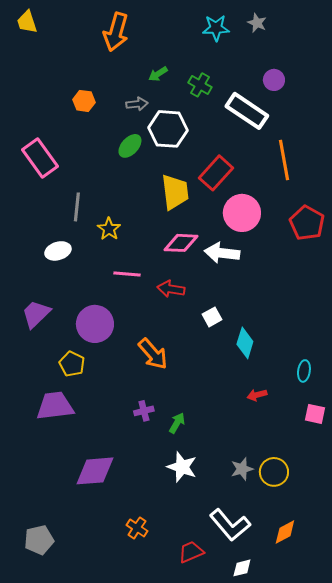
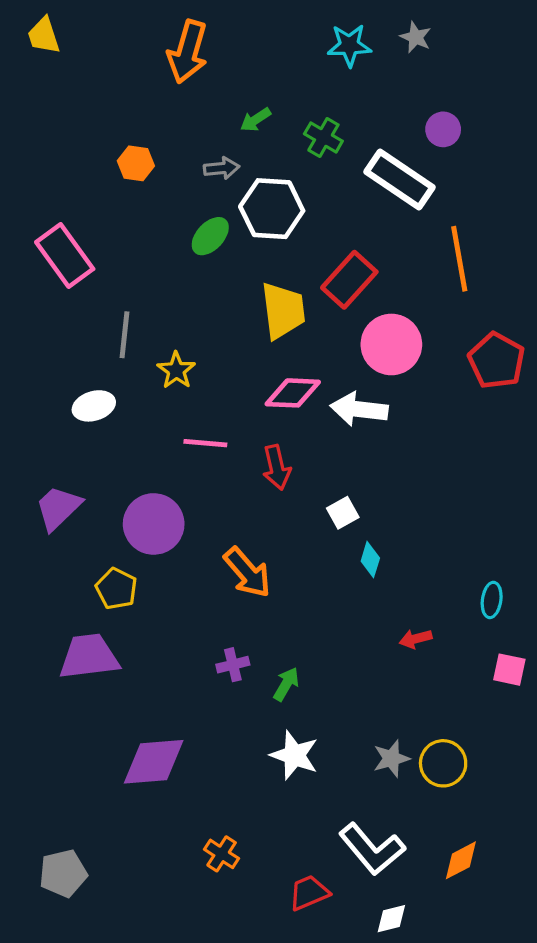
red arrow: (171, 289) -> (277, 467), turned -112
cyan diamond: (245, 343) -> (370, 560), moved, size x0.7

